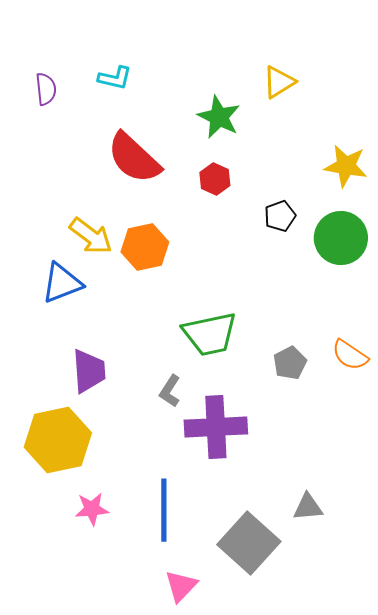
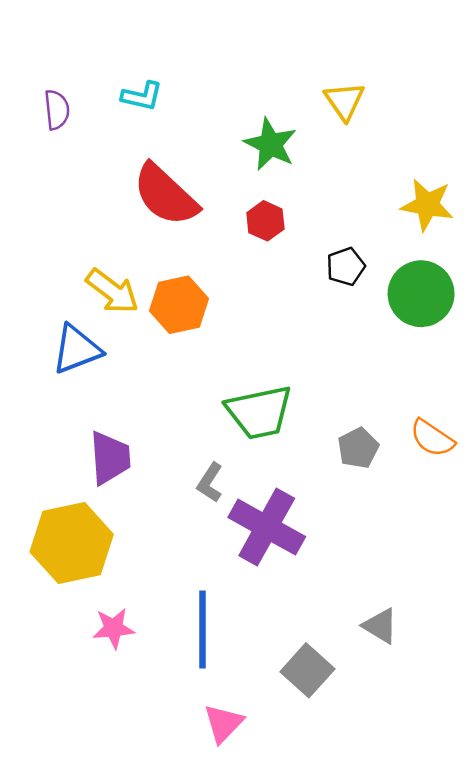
yellow triangle: (279, 82) -> (344, 101), turned -33
purple cross: (216, 427) -> (267, 527), turned 32
gray triangle: (308, 507) -> (380, 626), turned 36
gray square: (249, 543) -> (307, 670), size x0.7

